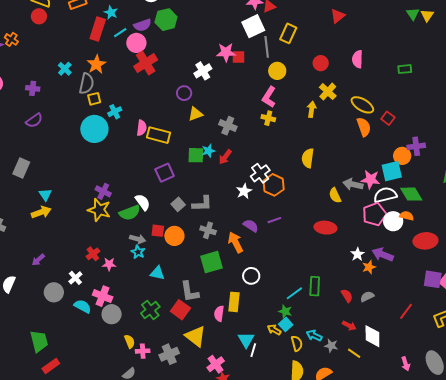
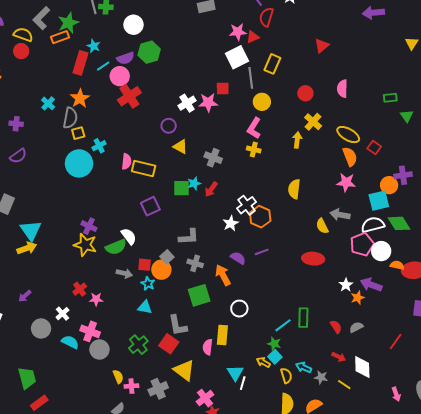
green triangle: (413, 14) -> (407, 116), moved
pink star: (226, 52) -> (208, 103), moved
yellow triangle: (195, 114) -> (180, 147), turned 49
pink star: (371, 179) -> (346, 182), moved
cyan triangle: (45, 195) -> (31, 230), size x1.6
gray square: (178, 204) -> (167, 257), moved
orange semicircle: (407, 216) -> (397, 265), moved
cyan star: (138, 252) -> (148, 284), moved

